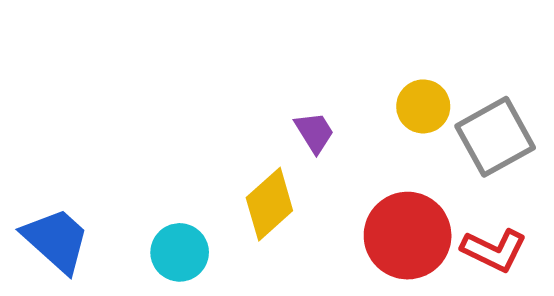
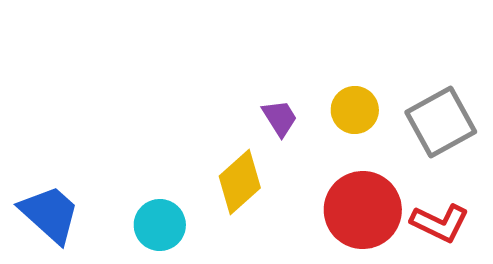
yellow circle: (423, 106) -> (355, 110), moved

